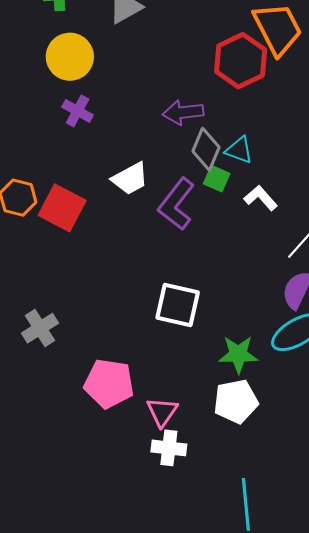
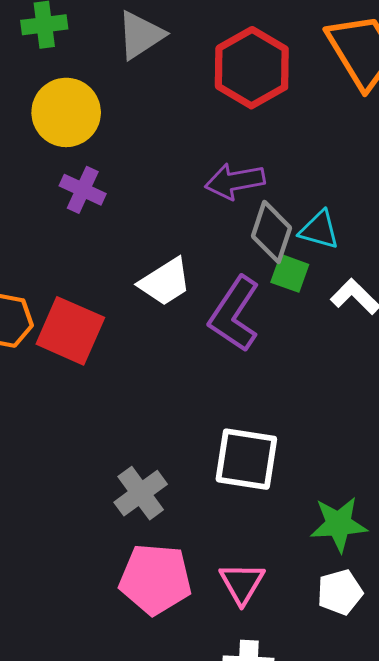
red hexagon: (241, 61) -> (252, 68), moved
gray cross: (40, 328) -> (141, 493), moved
white pentagon: (236, 401) -> (340, 592), size x0.7
pink triangle: (162, 412) -> (242, 583), moved

